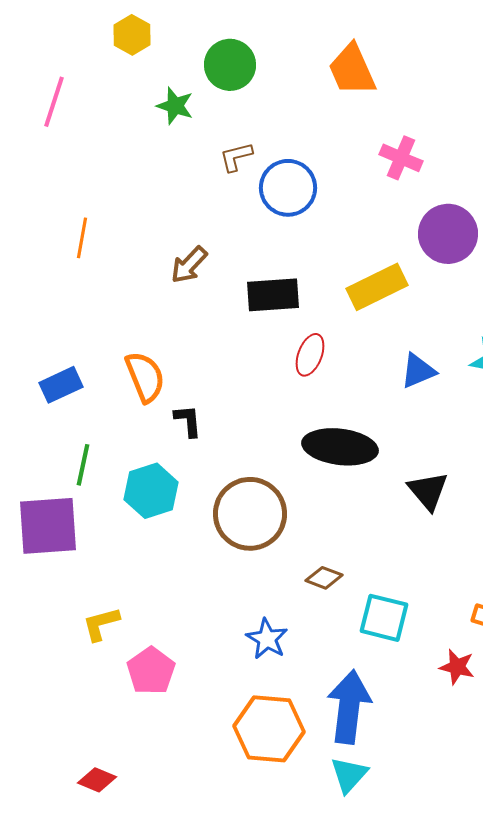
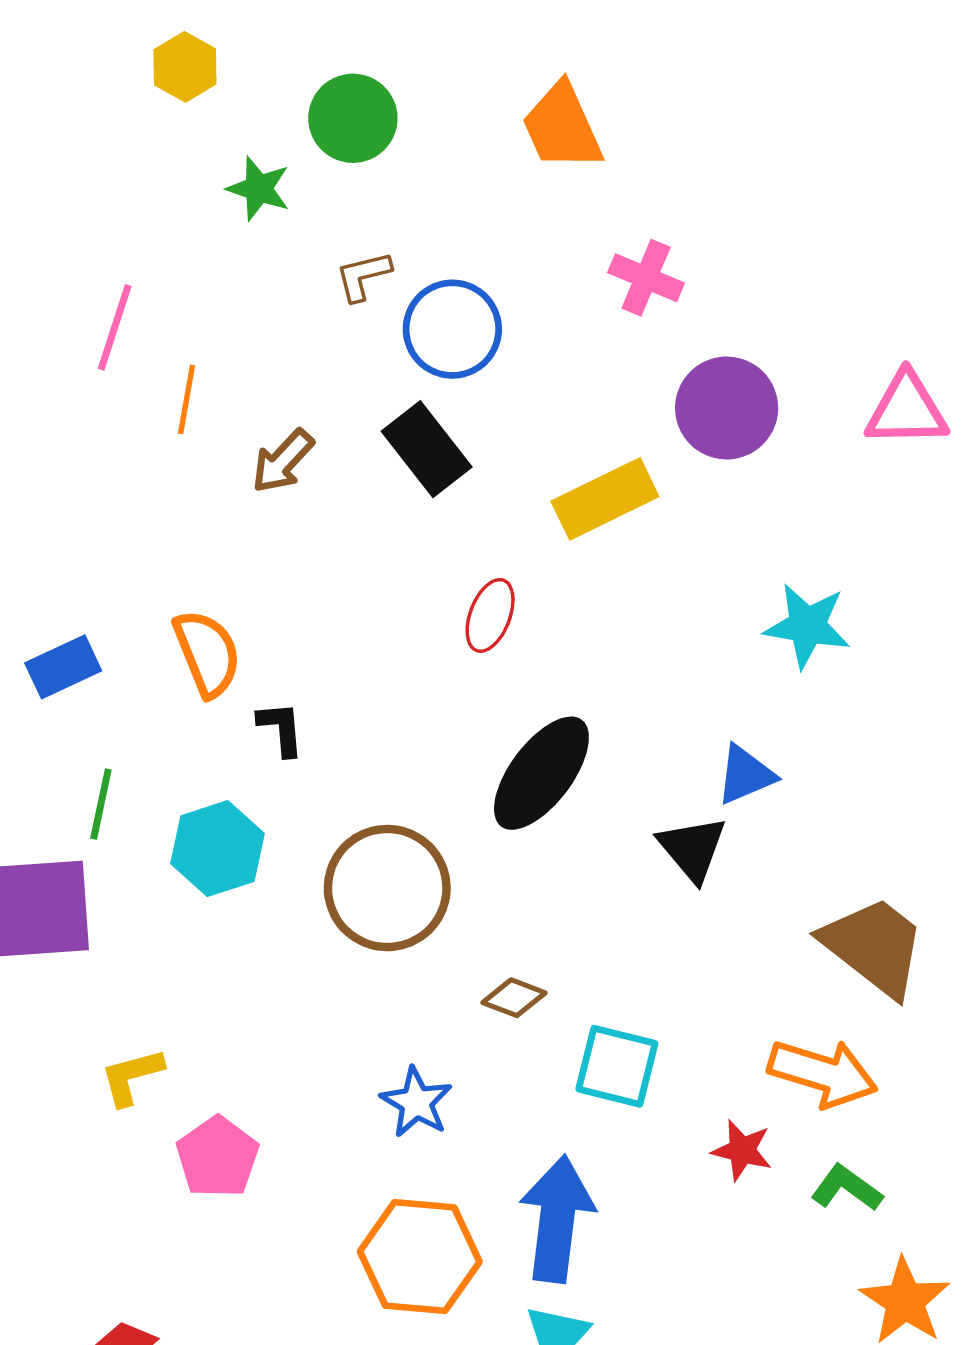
pink line: (54, 102) -> (115, 327), moved
orange line: (82, 238) -> (187, 399), moved
black rectangle: (273, 295) -> (427, 449), moved, turned 56
blue triangle: (418, 371) -> (745, 775), moved
black ellipse: (340, 447) -> (541, 773), turned -60

